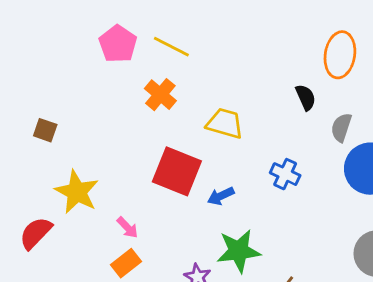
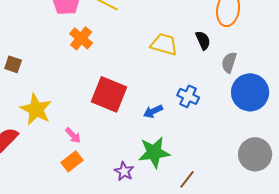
orange cross: (160, 95) -> (81, 38), moved
yellow trapezoid: (225, 123) -> (164, 44), moved
blue arrow: (221, 196) -> (153, 111), moved

